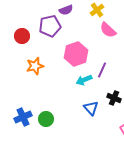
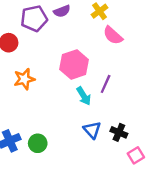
purple pentagon: (50, 26) -> (34, 18), moved
cyan arrow: (84, 80) -> (84, 96), turned -98
black cross: (114, 98) -> (119, 132), moved

